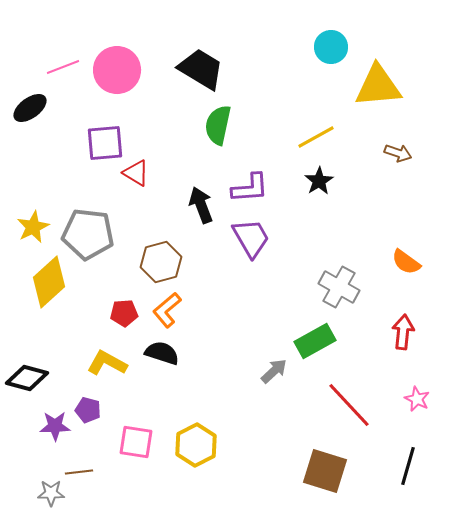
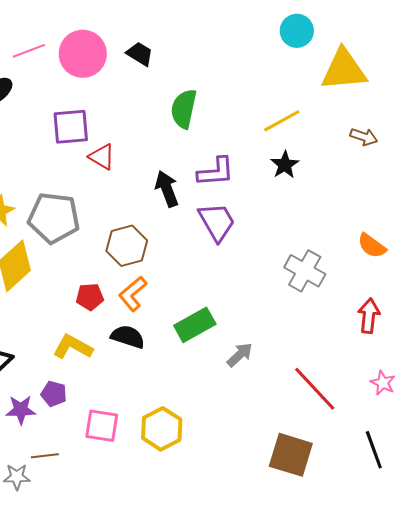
black trapezoid: (201, 69) -> (140, 54), moved, size x0.6
green rectangle: (315, 341) -> (195, 325), moved
black line: (408, 466) -> (374, 450), turned -36

